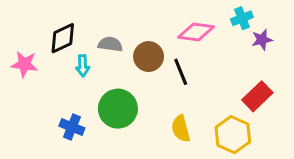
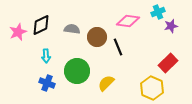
pink star: (24, 64) -> (18, 32), moved, turned -30
cyan arrow: (83, 66) -> (46, 56), moved
yellow semicircle: (181, 129) -> (106, 83), moved, turned 60

